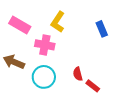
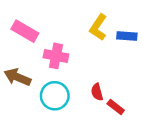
yellow L-shape: (58, 22) -> (98, 27), moved
blue rectangle: (102, 29) -> (127, 36), turned -63

